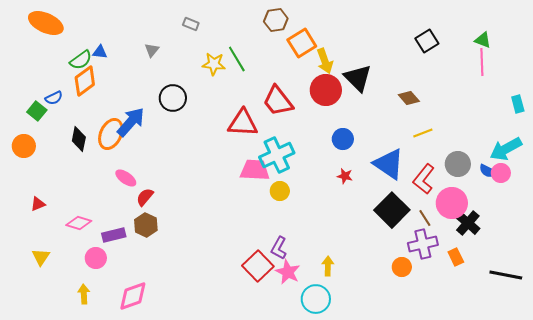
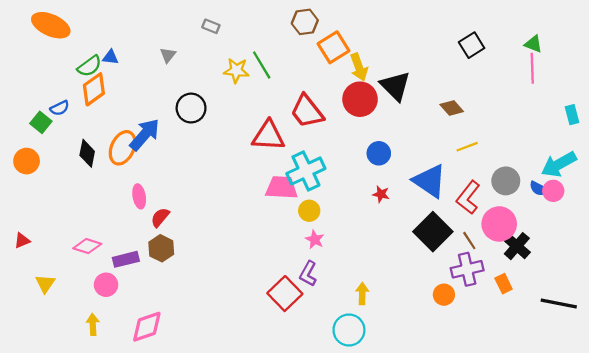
pink ellipse: (126, 178) -> (139, 196), turned 45
red triangle: (38, 204) -> (22, 241), moved
pink star: (288, 272) -> (315, 239), moved, size x0.7

